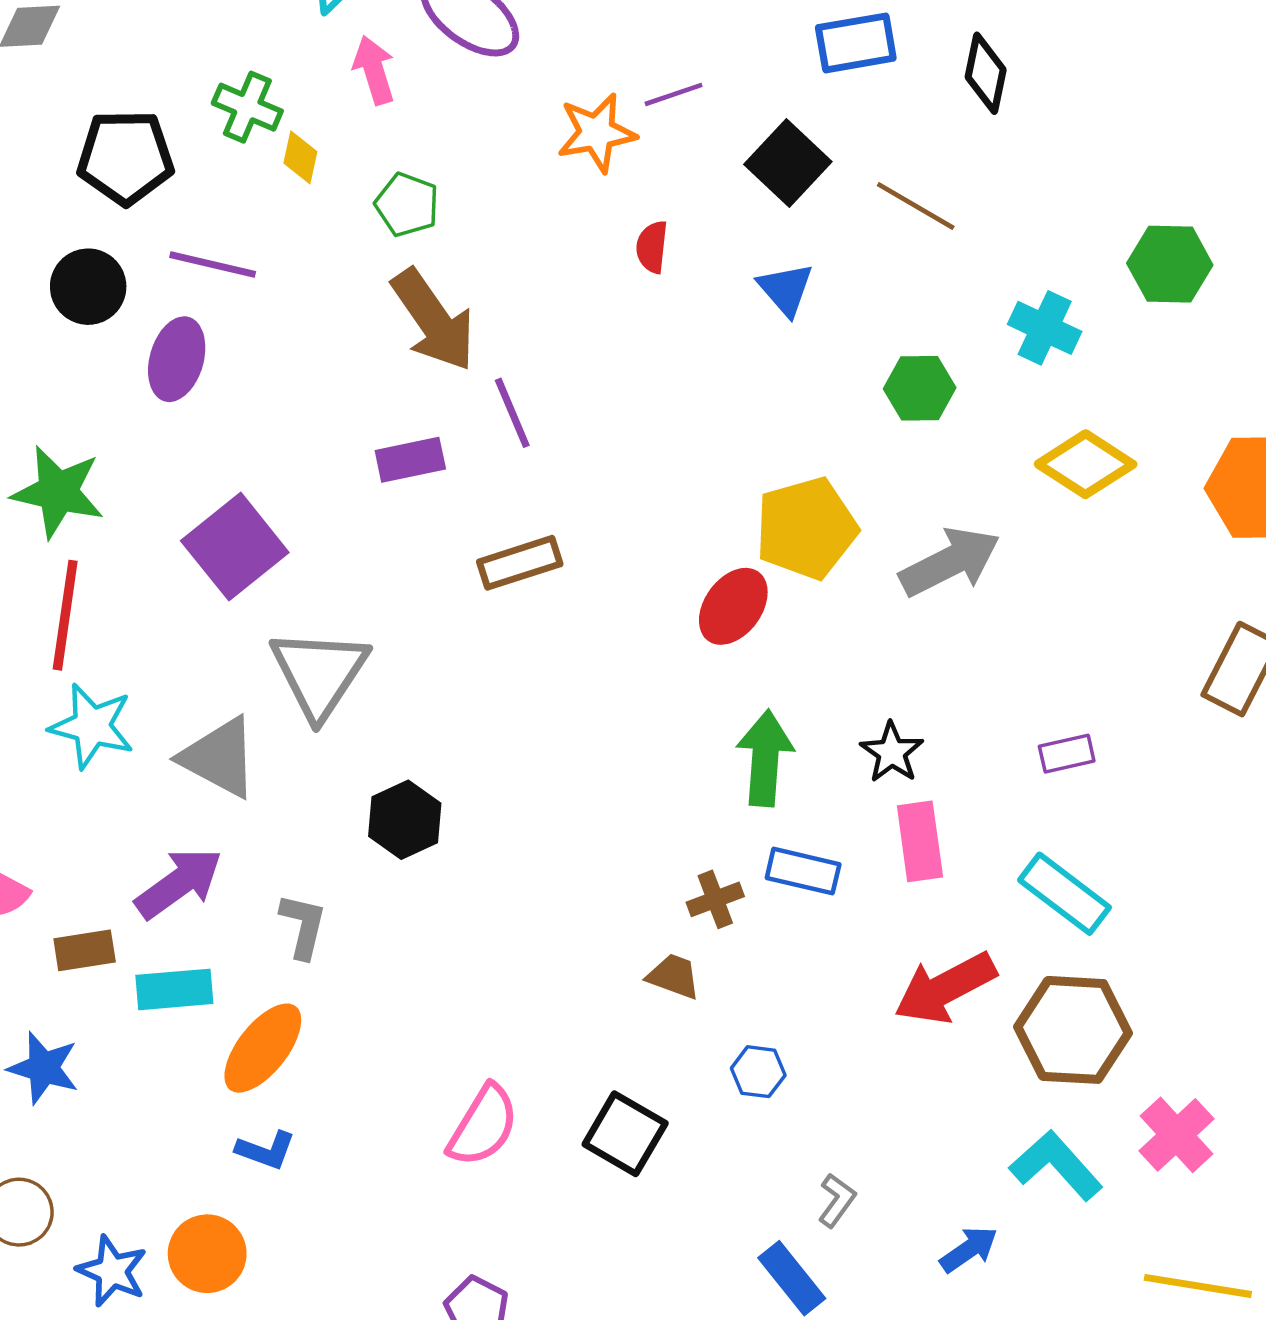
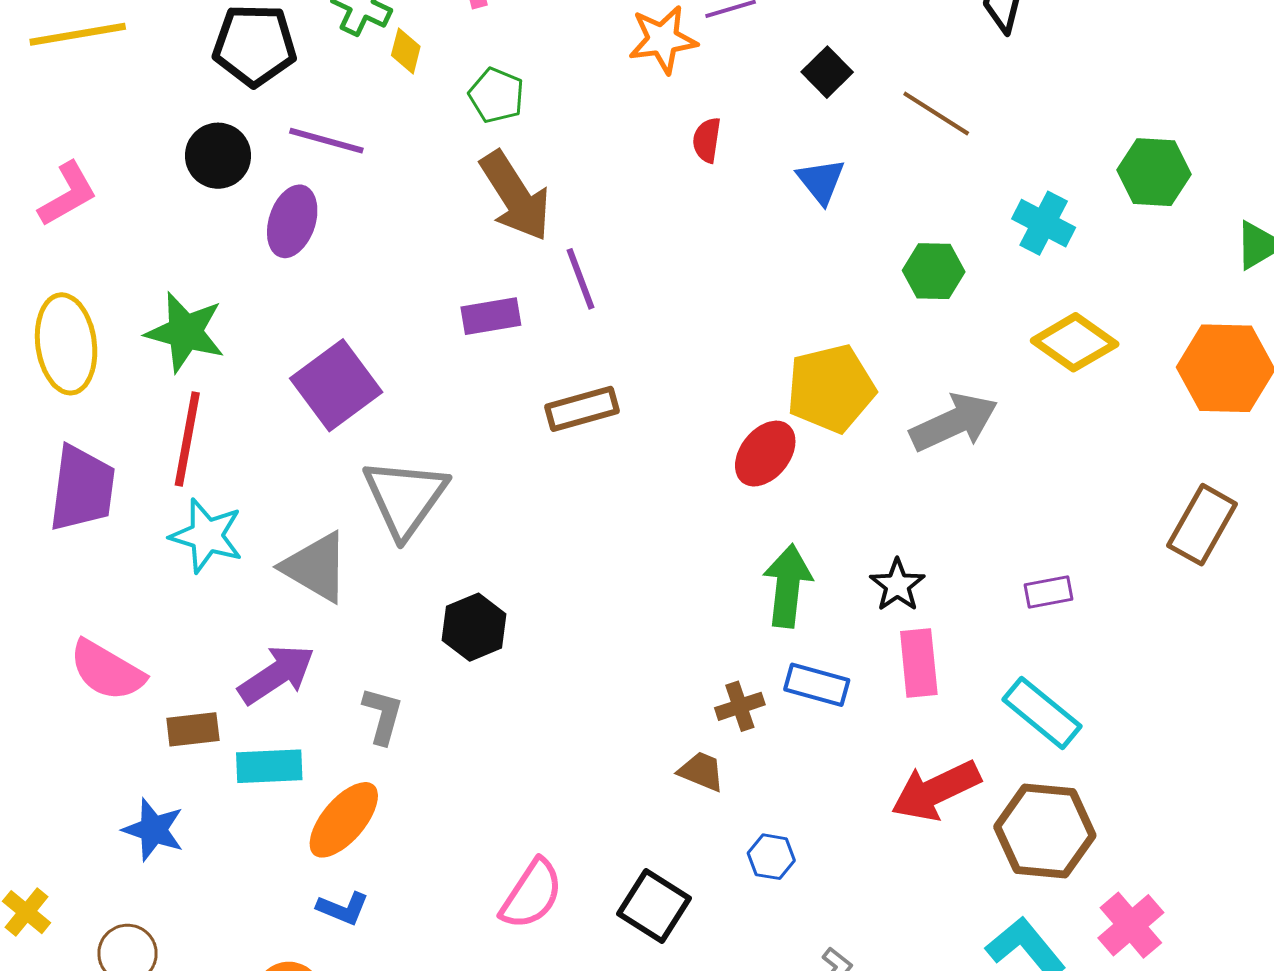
black square: (788, 163) -> (827, 72), size x0.7

